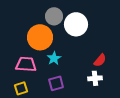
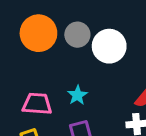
orange circle: (40, 37) -> (38, 33), moved

